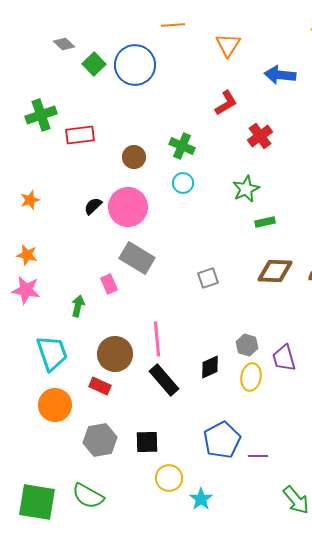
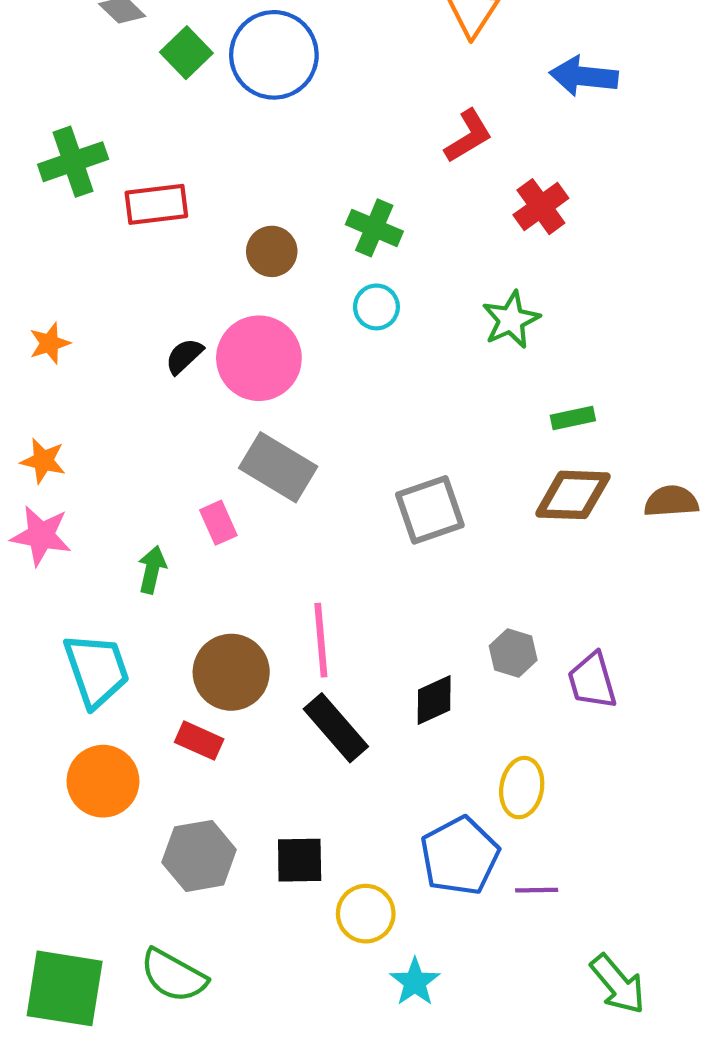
green rectangle: (265, 222) -> (573, 418), moved
gray square: (208, 278) -> (430, 510), size x1.5
yellow ellipse: (251, 377) -> (522, 788), moved
yellow circle: (169, 478) -> (366, 914), moved

